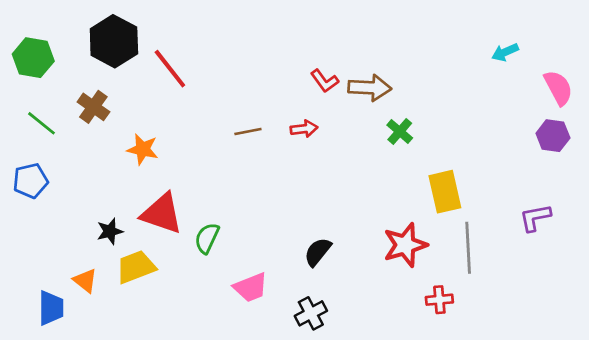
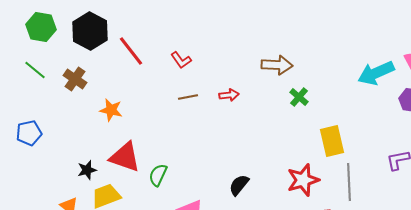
cyan arrow: (505, 52) -> (376, 73), moved, size x1.8
green hexagon: (33, 58) -> (41, 27), moved
red L-shape: (325, 81) -> (181, 60), moved
green line: (41, 123) -> (35, 70), moved

